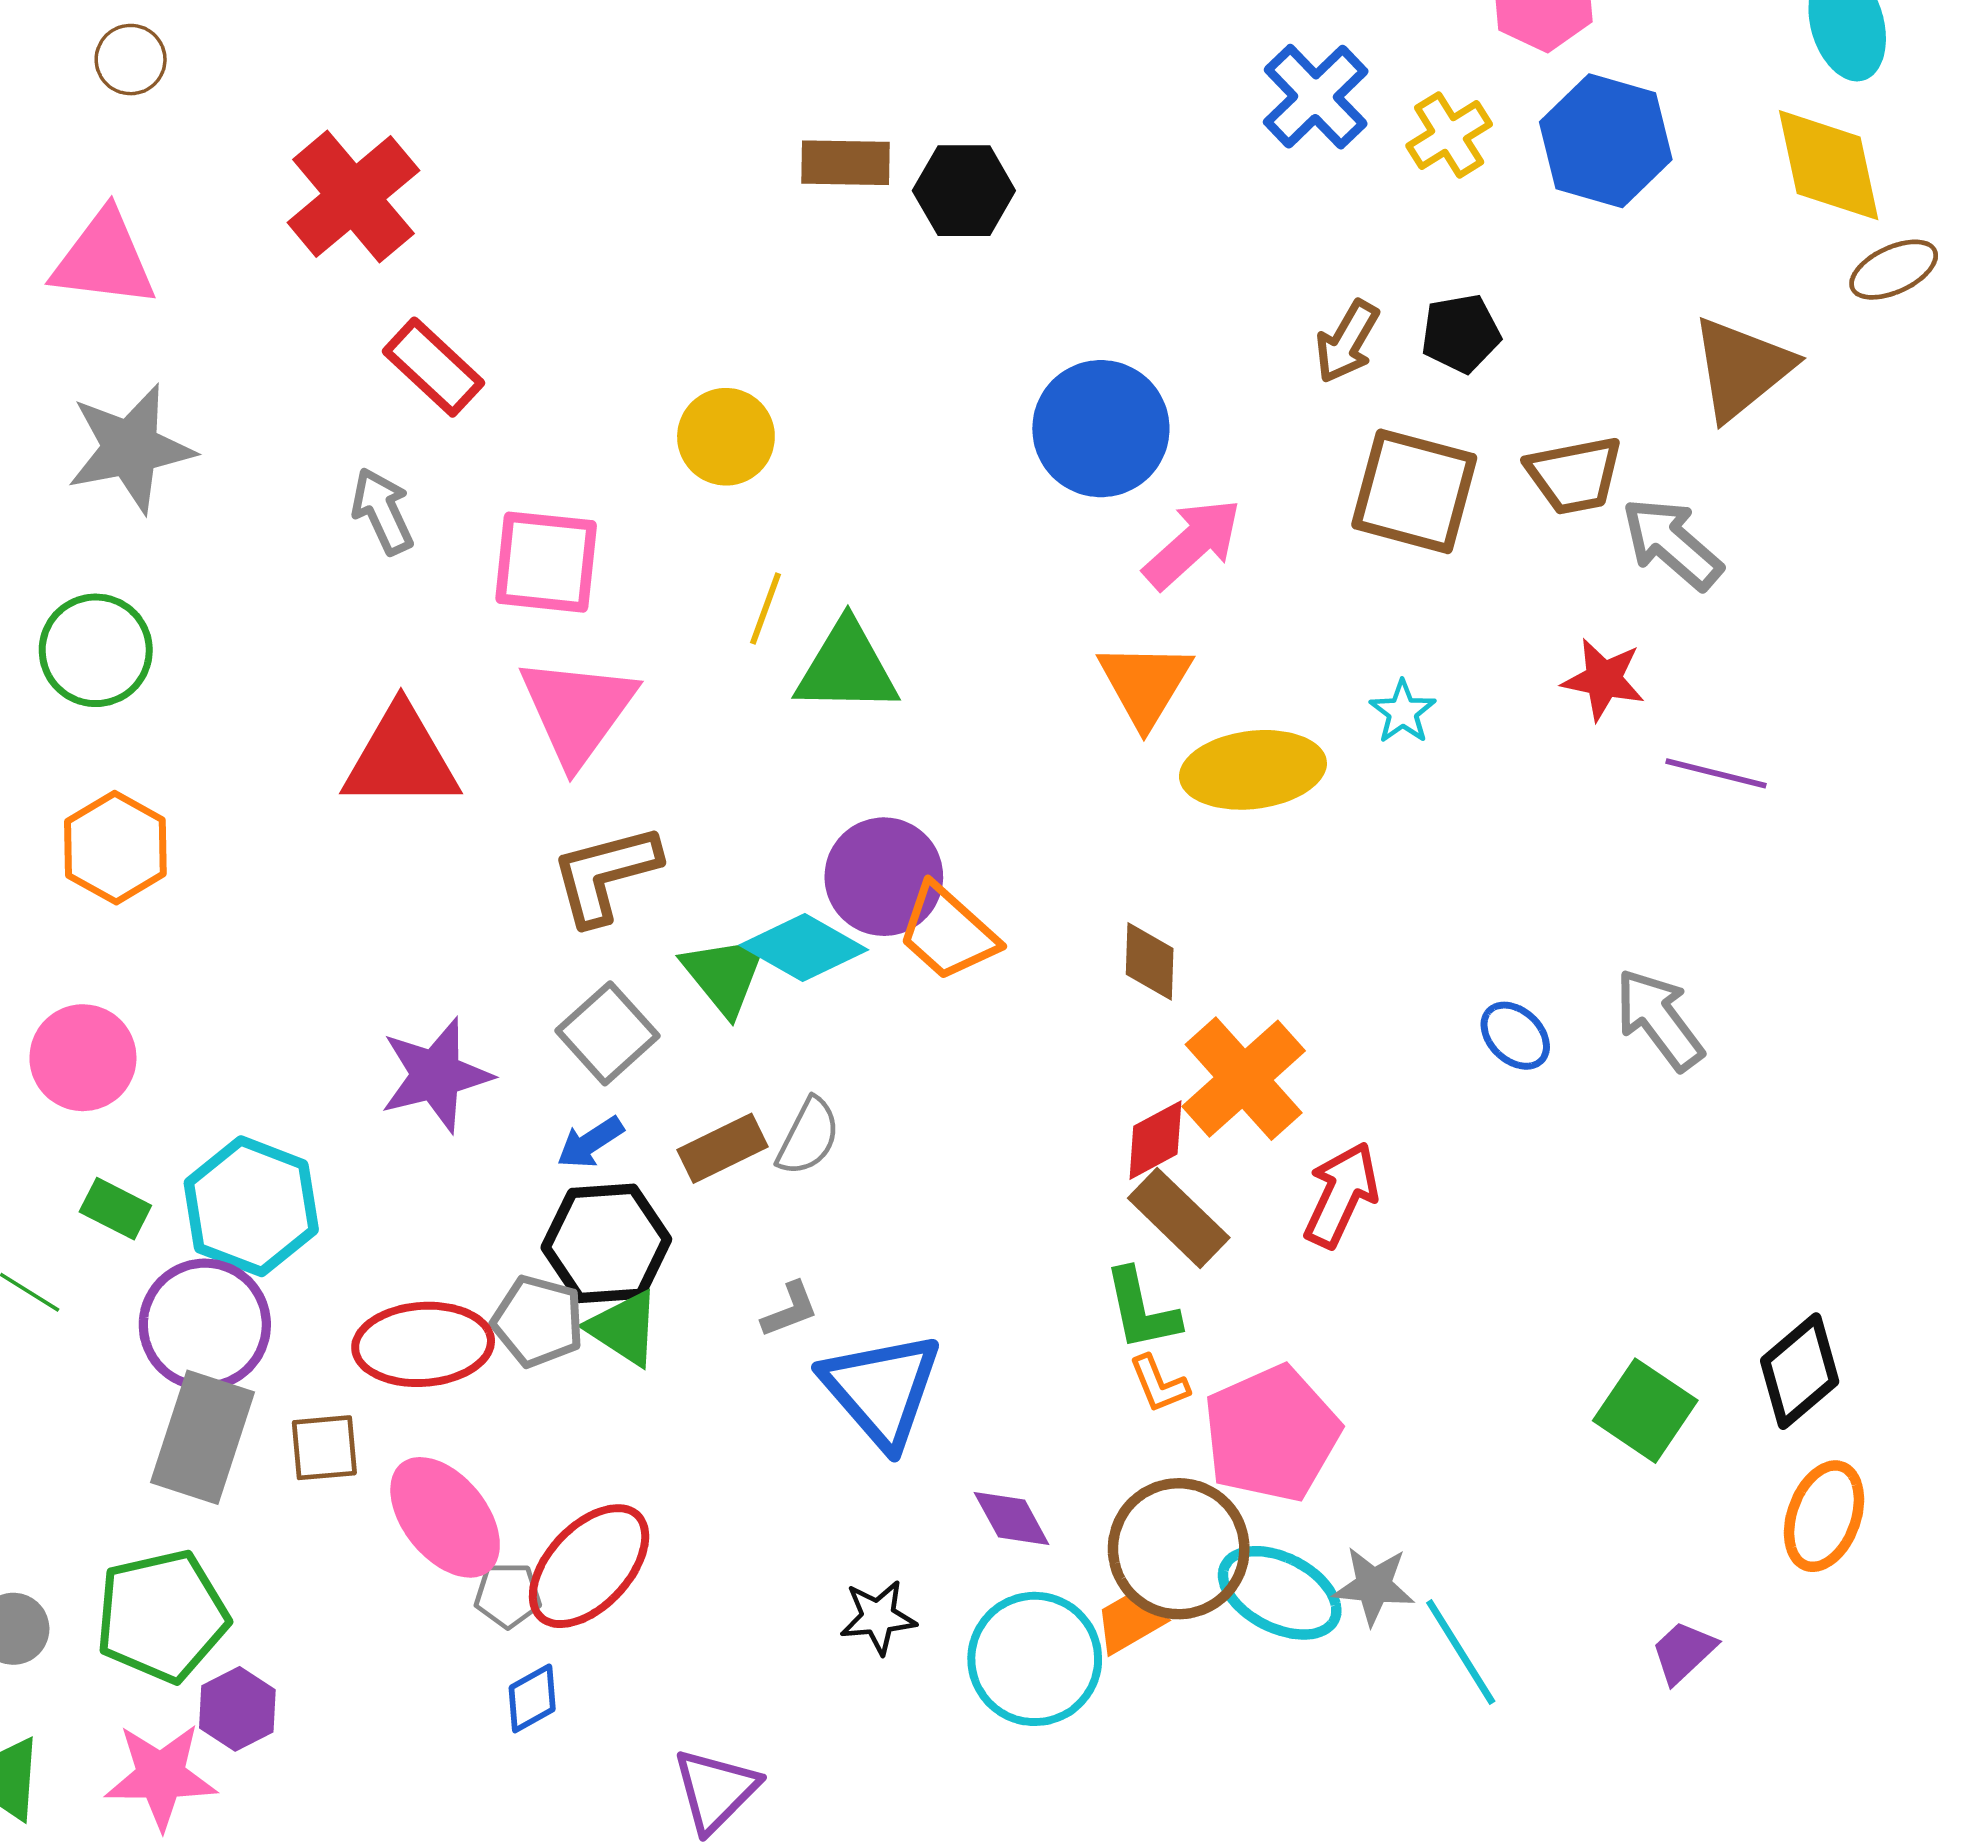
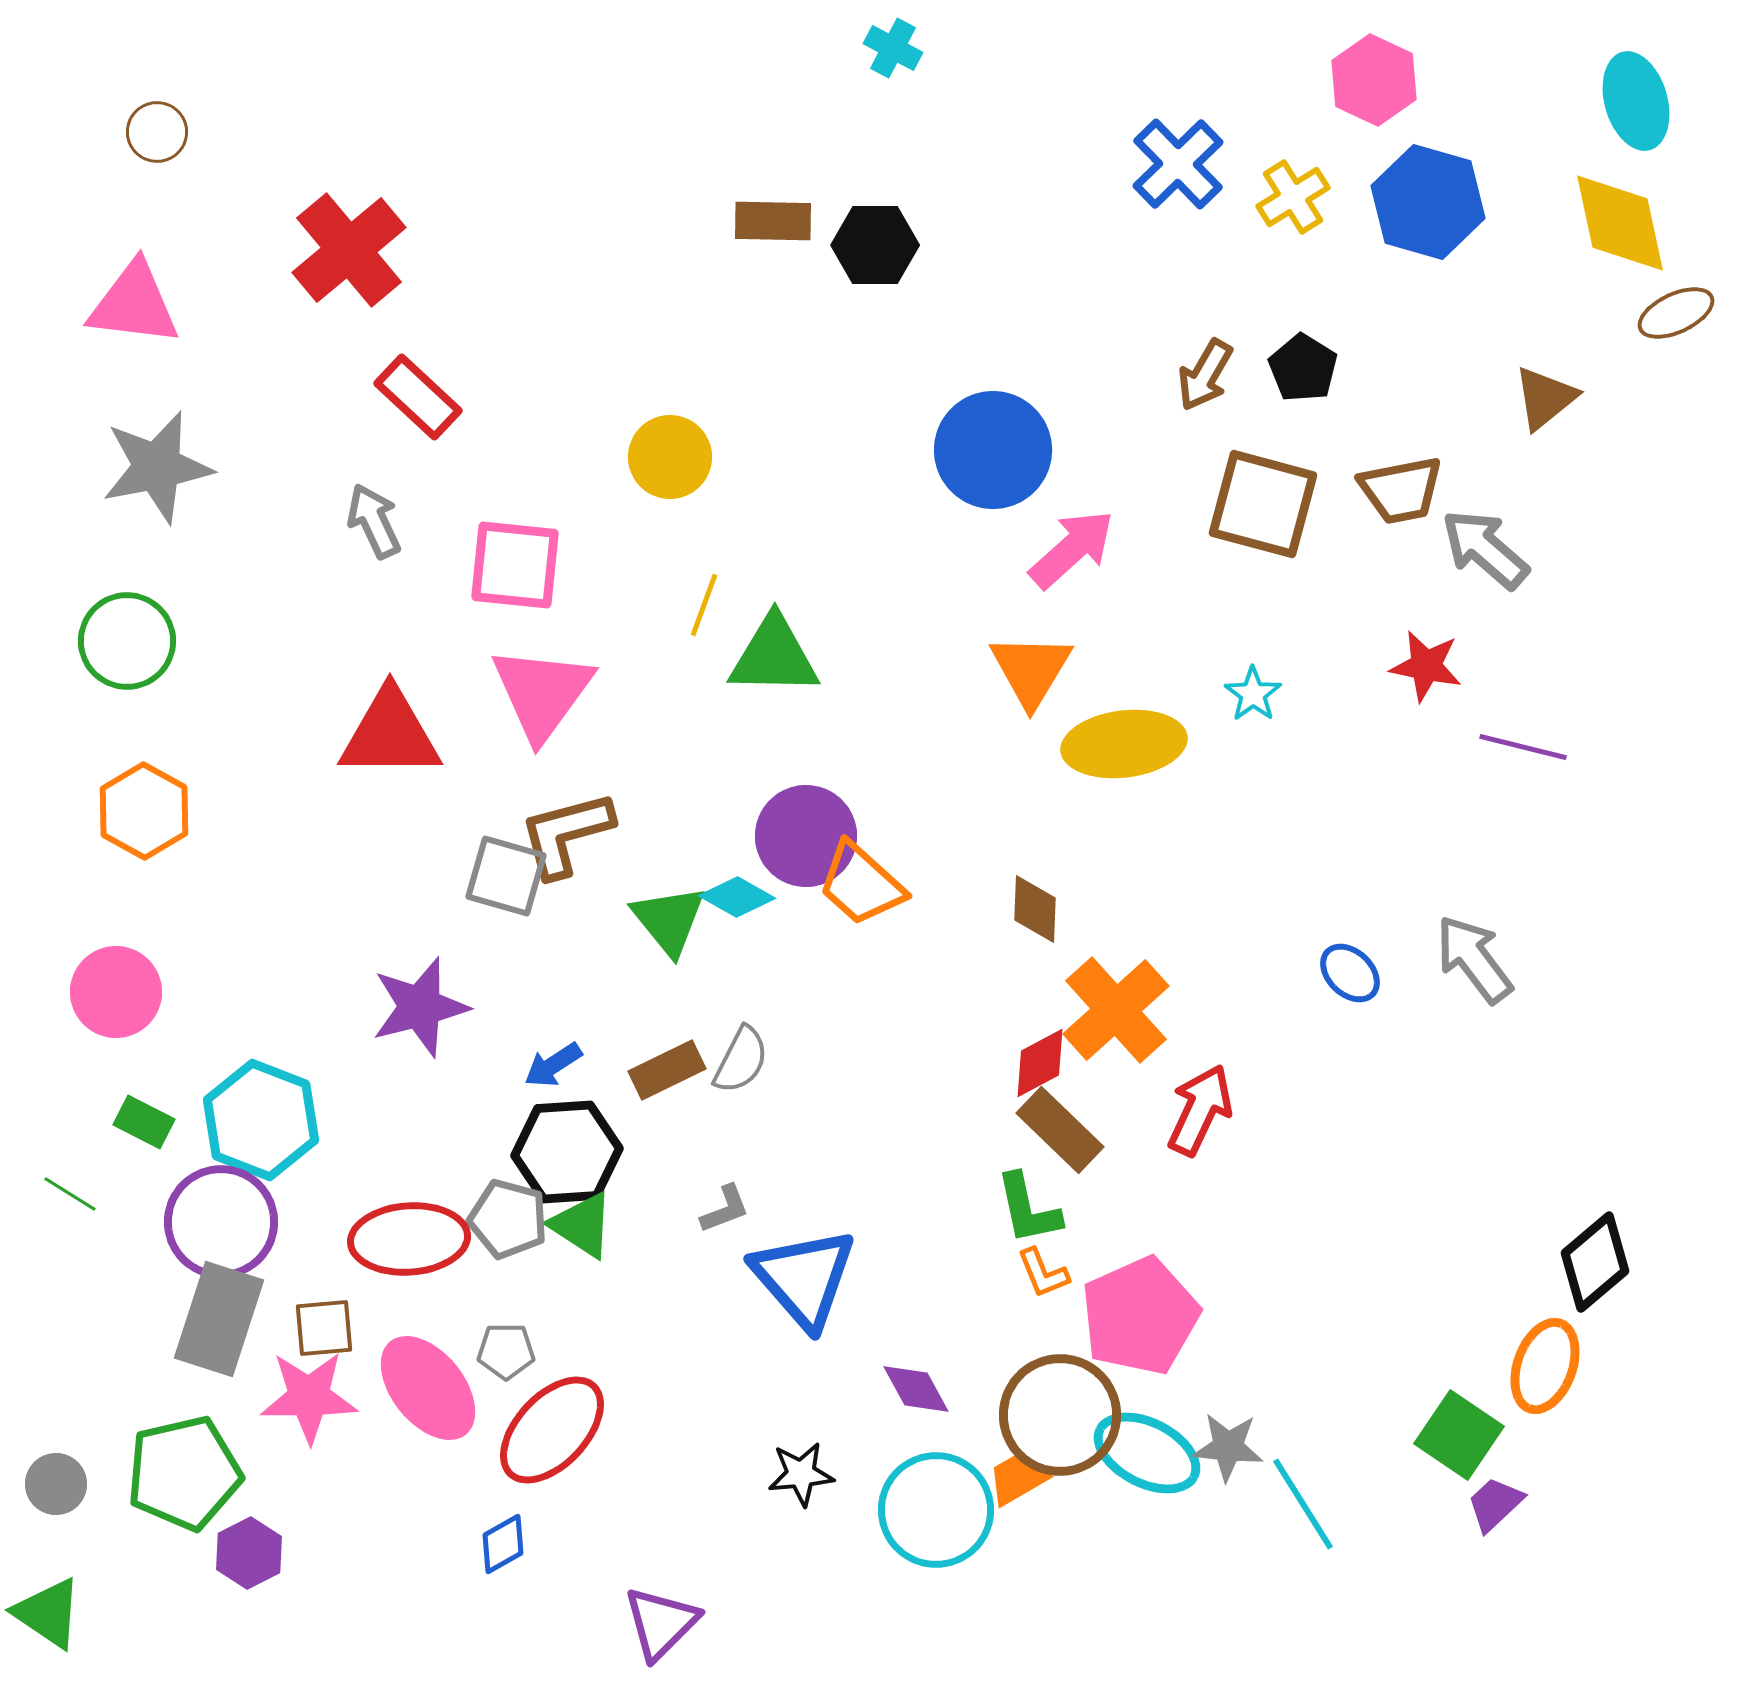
black pentagon: (1461, 333) -> (1303, 368), turned -30
brown triangle: (1742, 368) -> (1545, 398), size x0.7
cyan diamond: (804, 947) -> (737, 897), size x0.7
gray square: (608, 1033) -> (506, 876), moved, turned -32
green square: (1645, 1411) -> (1459, 1435), moved
orange ellipse: (1824, 1516) -> (1545, 1366), moved
gray pentagon: (508, 1595) -> (506, 1351), moved
pink star: (161, 1776) -> (309, 1397), moved

